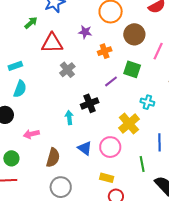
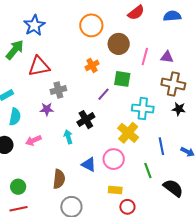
green arrow: (31, 23) -> (15, 50), size x1.5
purple star: (85, 32) -> (47, 109), moved
gray cross: (67, 70) -> (58, 90), turned 35
cyan cross: (147, 102) -> (143, 109), size x1.5
pink arrow: (31, 134) -> (33, 140), moved

